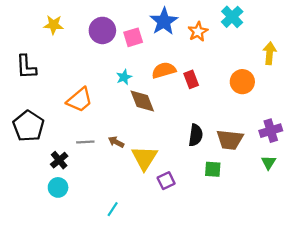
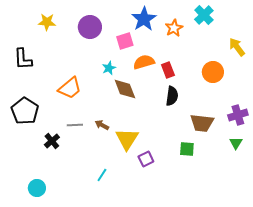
pink square: (133, 37) -> (125, 41), moved
yellow arrow: (270, 53) -> (237, 47), turned -42
black semicircle: (196, 135) -> (172, 96), moved
cyan circle: (58, 187) -> (37, 188), moved
cyan line: (113, 209) -> (102, 175), moved

